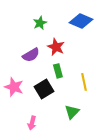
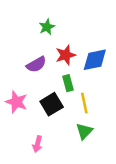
blue diamond: (81, 21) -> (95, 60), moved, turned -35
red star: (56, 47) -> (66, 55), turned 30
yellow line: (84, 82) -> (84, 103), moved

